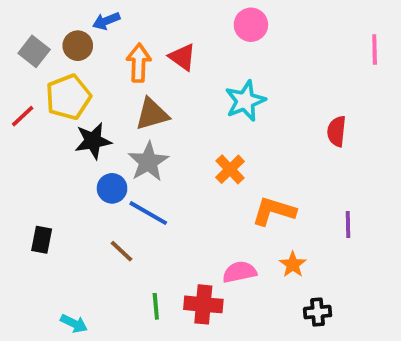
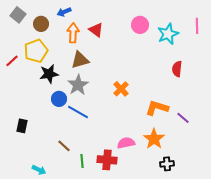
blue arrow: (106, 21) -> (64, 12), moved
pink circle: (251, 25) -> (140, 25), moved
gray square: (34, 51) -> (18, 15), moved
cyan star: (245, 101) -> (168, 34), moved
orange L-shape: (274, 211) -> (157, 108), moved
purple line: (348, 225) -> (183, 118), turned -48
brown line: (122, 251) -> (64, 146), moved
orange star: (293, 264) -> (154, 139), size x1.5

